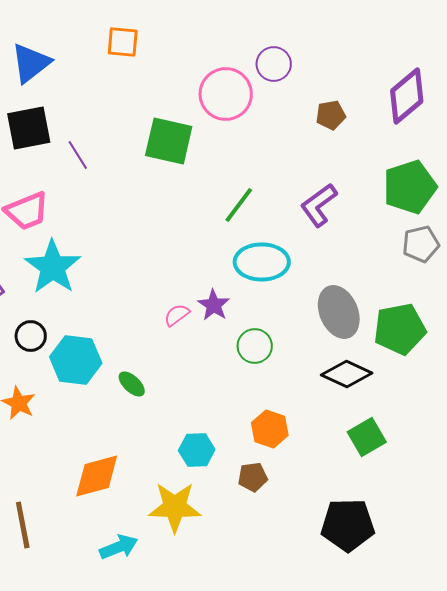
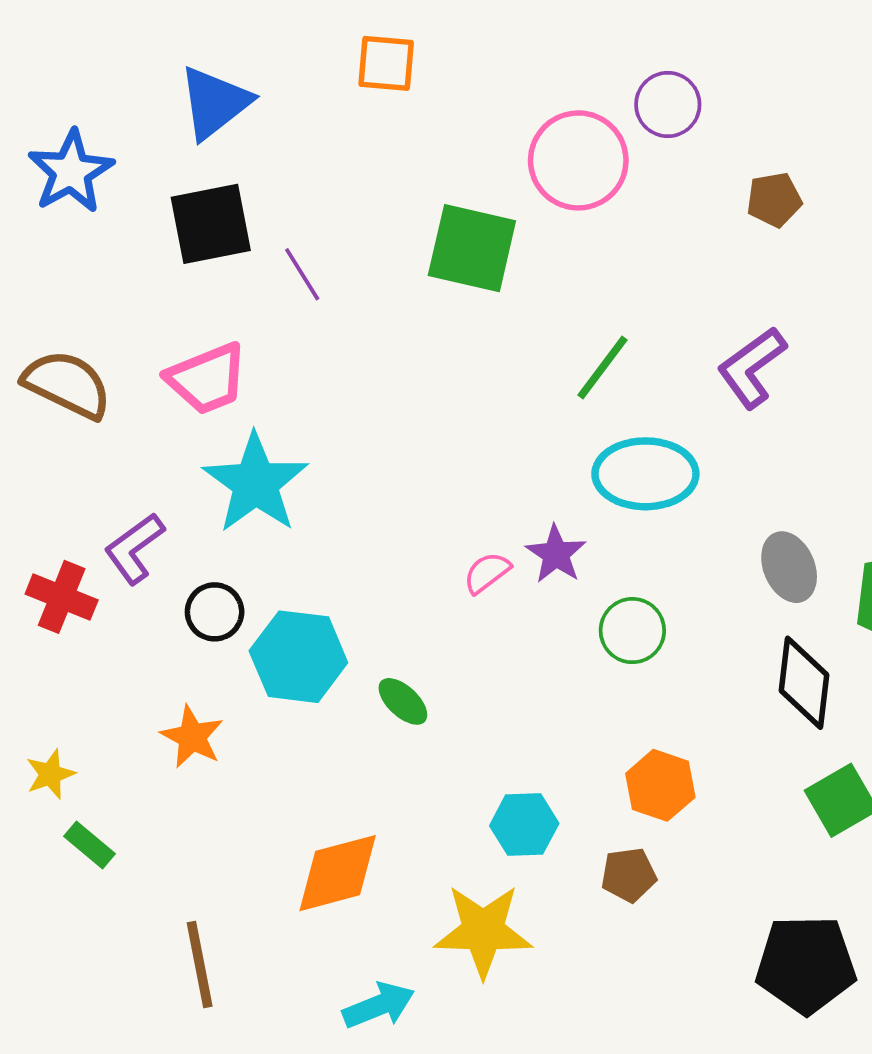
gray ellipse: (339, 312) -> (789, 567), size x0.7
black diamond: (347, 374) -> (804, 683), turned 72

